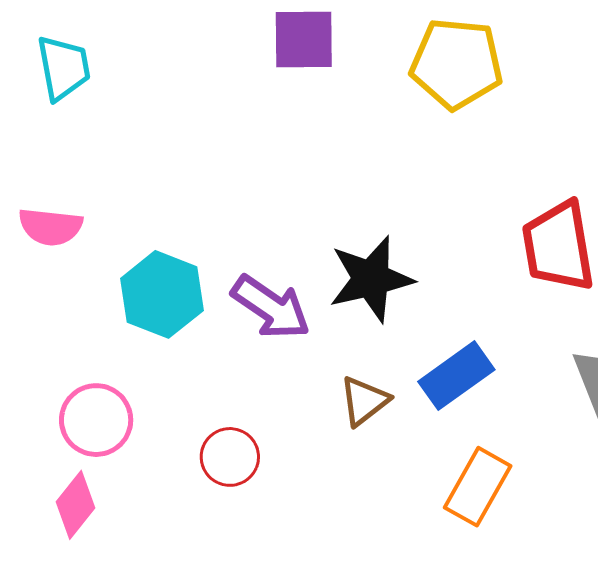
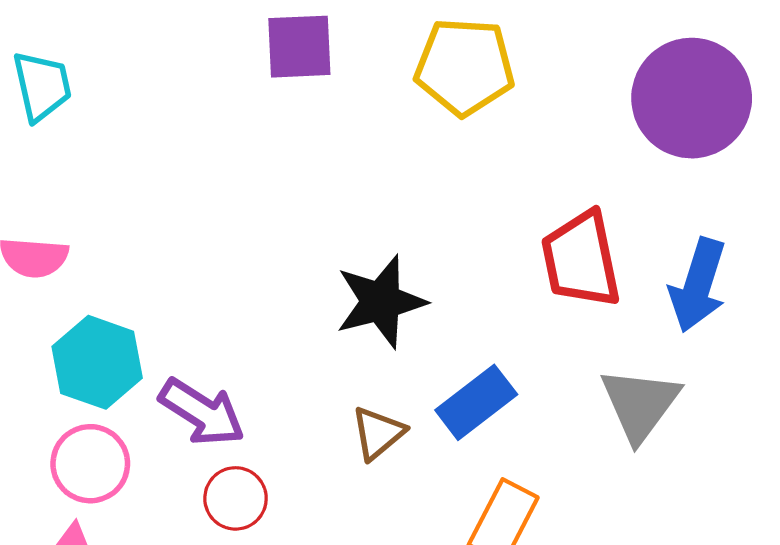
cyan hexagon: (162, 294) -> (97, 362), moved
purple arrow: (271, 307) -> (202, 412), moved

